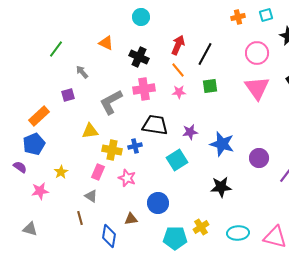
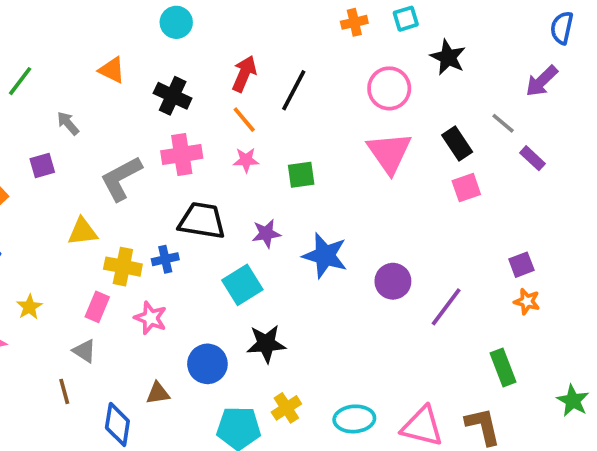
green square: (210, 86) -> (301, 175), moved
black star: (221, 187) -> (266, 344), moved

